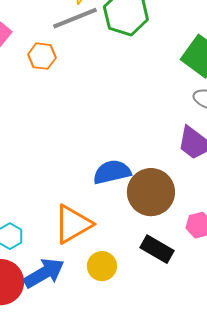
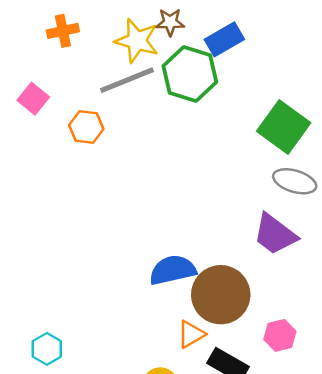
orange triangle: (73, 224) -> (191, 334), moved, size x0.6

